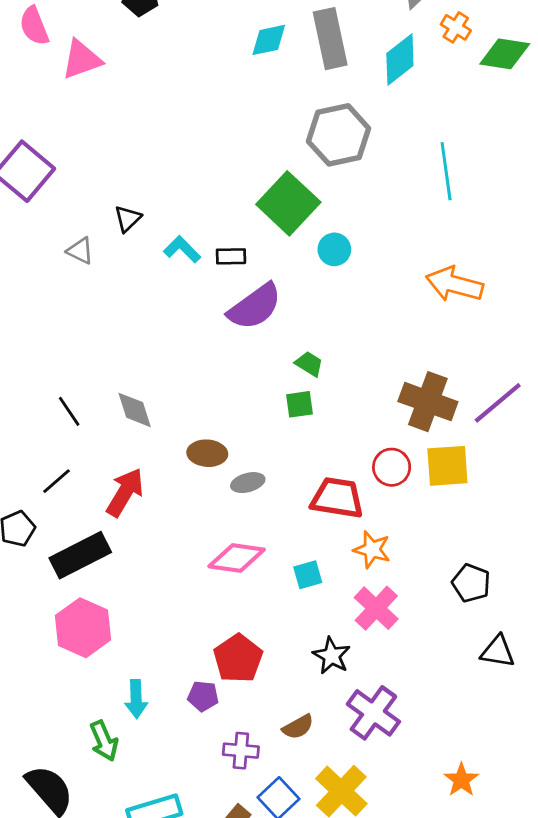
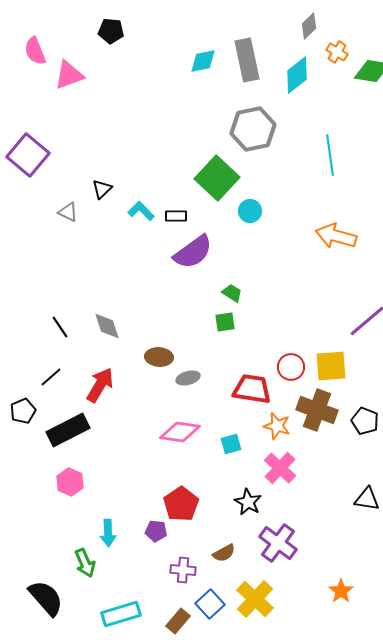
brown cross: (428, 402) -> (317, 410), moved
black pentagon: (471, 583) -> (365, 421), moved
pink hexagon: (83, 628) -> (70, 482), size x0.7

